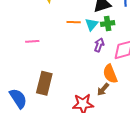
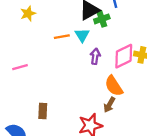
green cross: (108, 24) -> (102, 19), moved
brown rectangle: (44, 83) -> (43, 111), size x0.6

